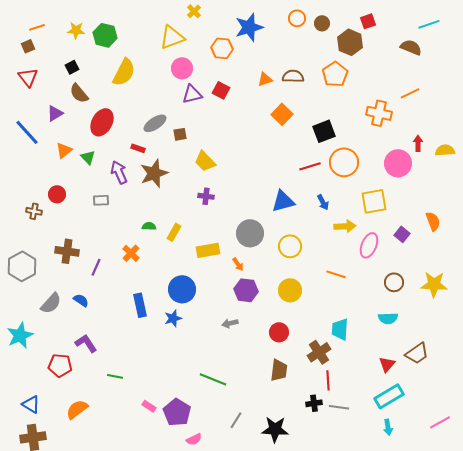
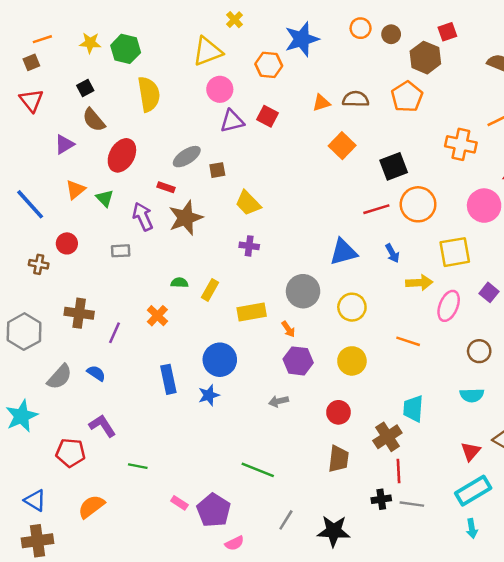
yellow semicircle: (124, 72) -> (149, 94), turned -36
blue line: (27, 132) -> (30, 204), moved

